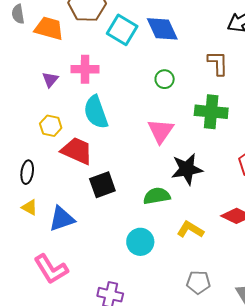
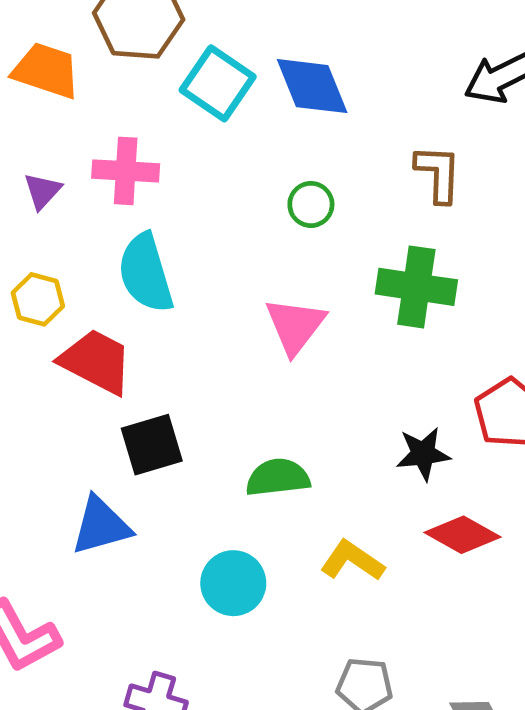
black star: (187, 169) -> (423, 454), moved, size x0.7
blue triangle: (62, 219) -> (101, 526), moved

